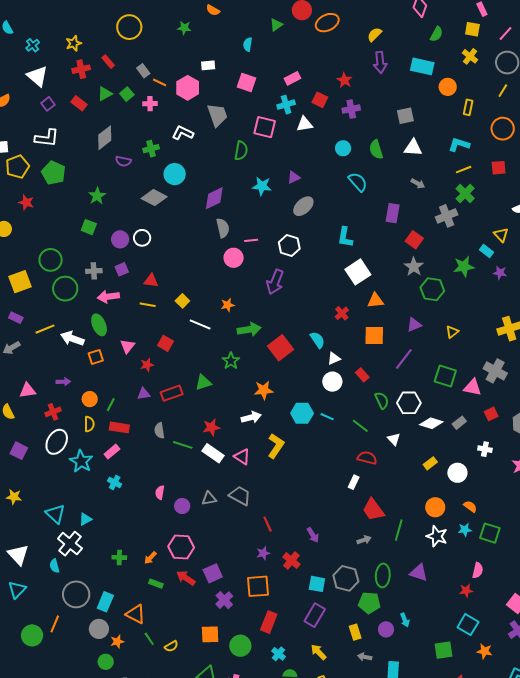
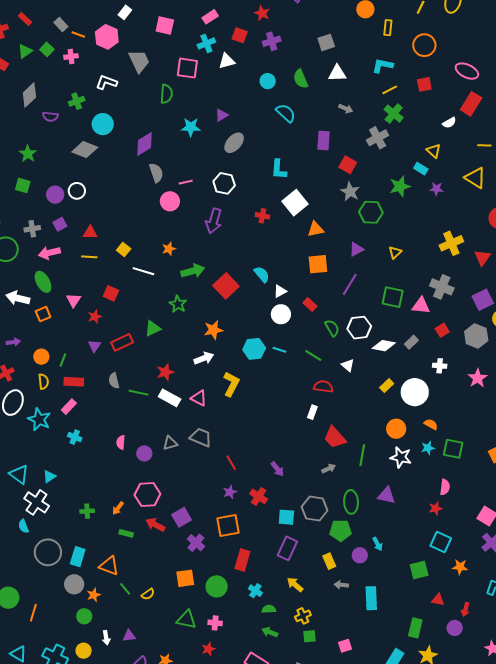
white rectangle: (208, 65) -> (125, 12), turned -40
red cross: (342, 313) -> (262, 216), moved, turned -32
purple triangle: (144, 394) -> (94, 346), turned -40
white circle: (457, 473) -> (415, 392), size x1.4
orange line: (55, 624) -> (33, 613), moved

